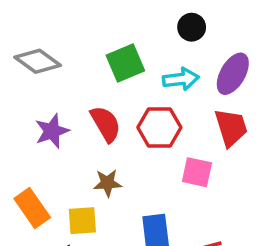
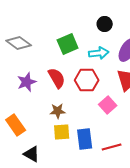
pink square: (197, 172) -> (108, 105), turned 36
yellow square: (82, 221) -> (62, 132), moved

